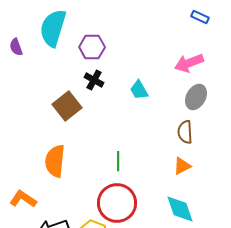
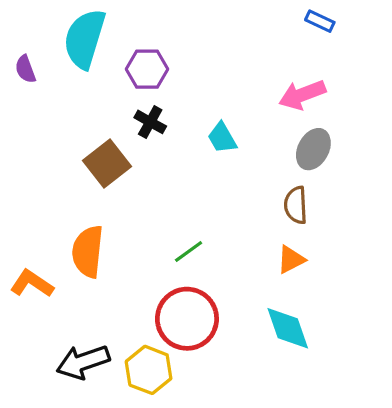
green line: (118, 161) -> (189, 252), turned 54
orange L-shape: (23, 199) -> (32, 284), moved

